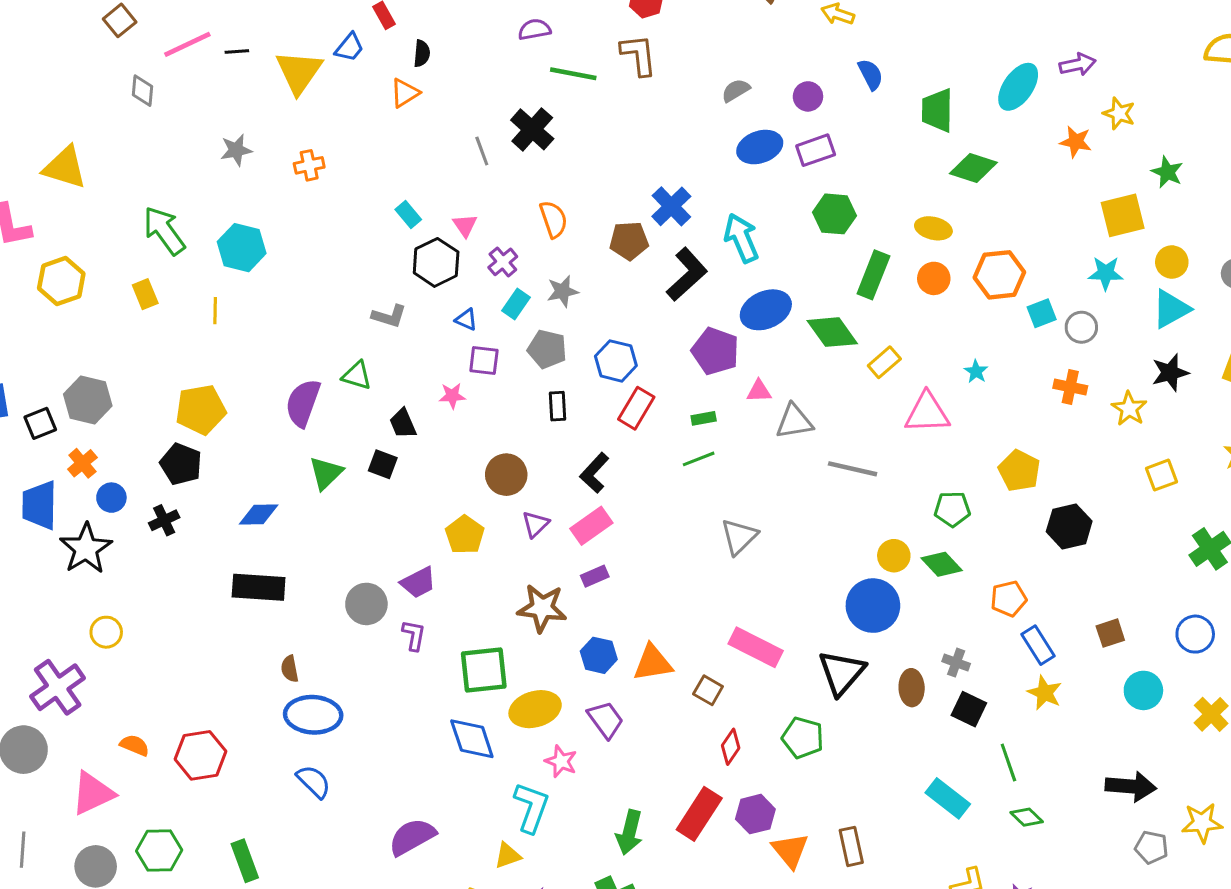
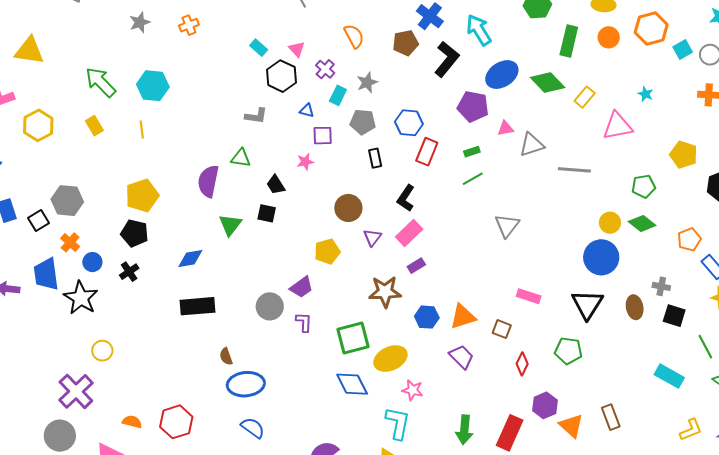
yellow pentagon: (465, 535) -> (327, 251), turned 30
pink rectangle: (756, 647) -> (529, 296), size x0.7
purple trapezoid: (605, 720) -> (462, 357), moved
red rectangle: (699, 814) -> (510, 433), moved

